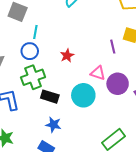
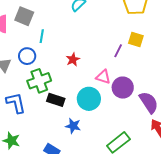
purple line: (113, 47) -> (118, 51), turned 40
blue circle: (30, 51) -> (27, 56), moved
blue star: (53, 125) -> (73, 126), moved

